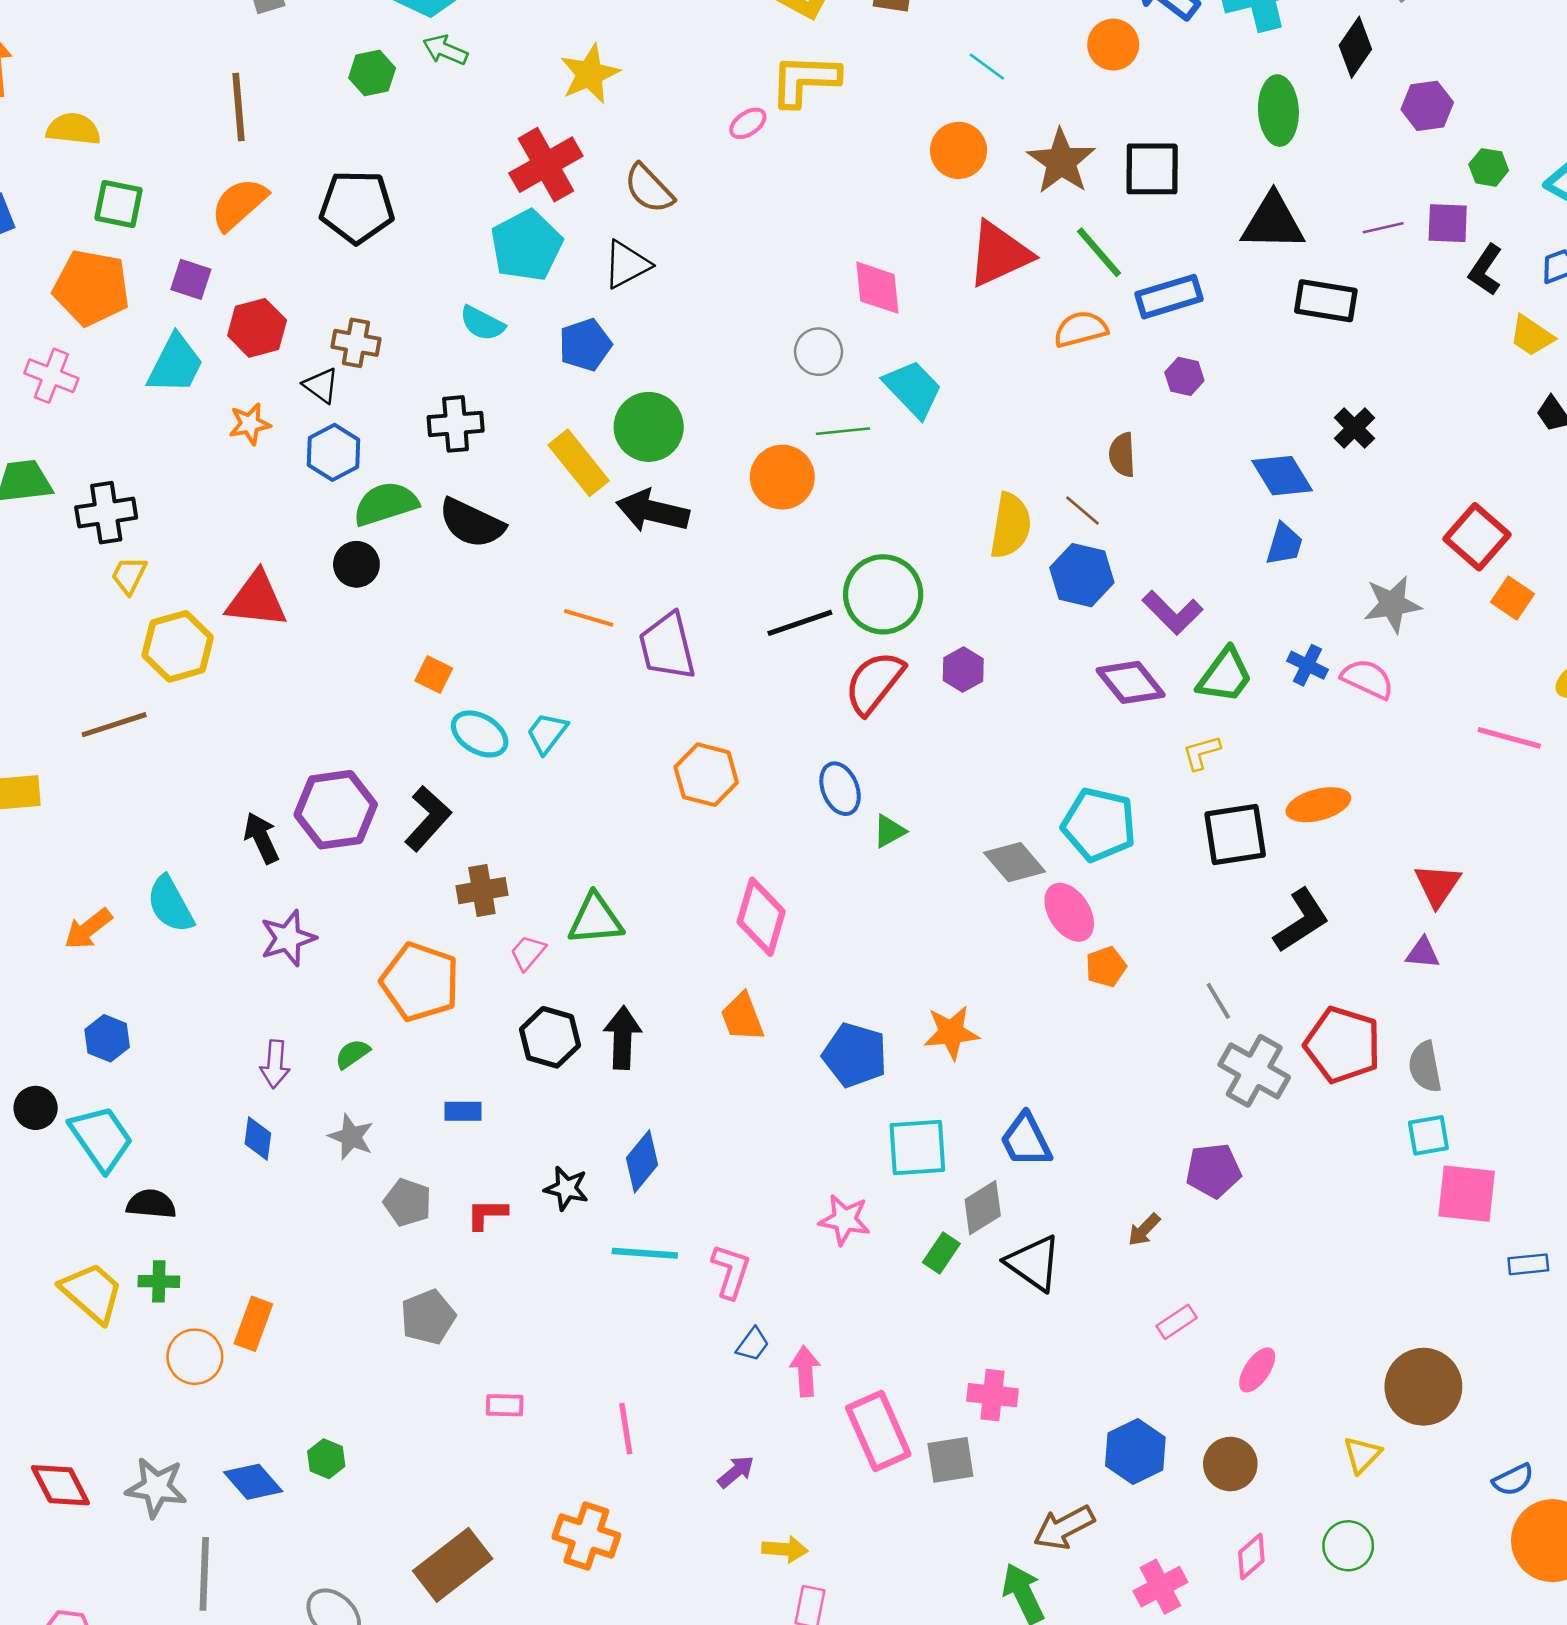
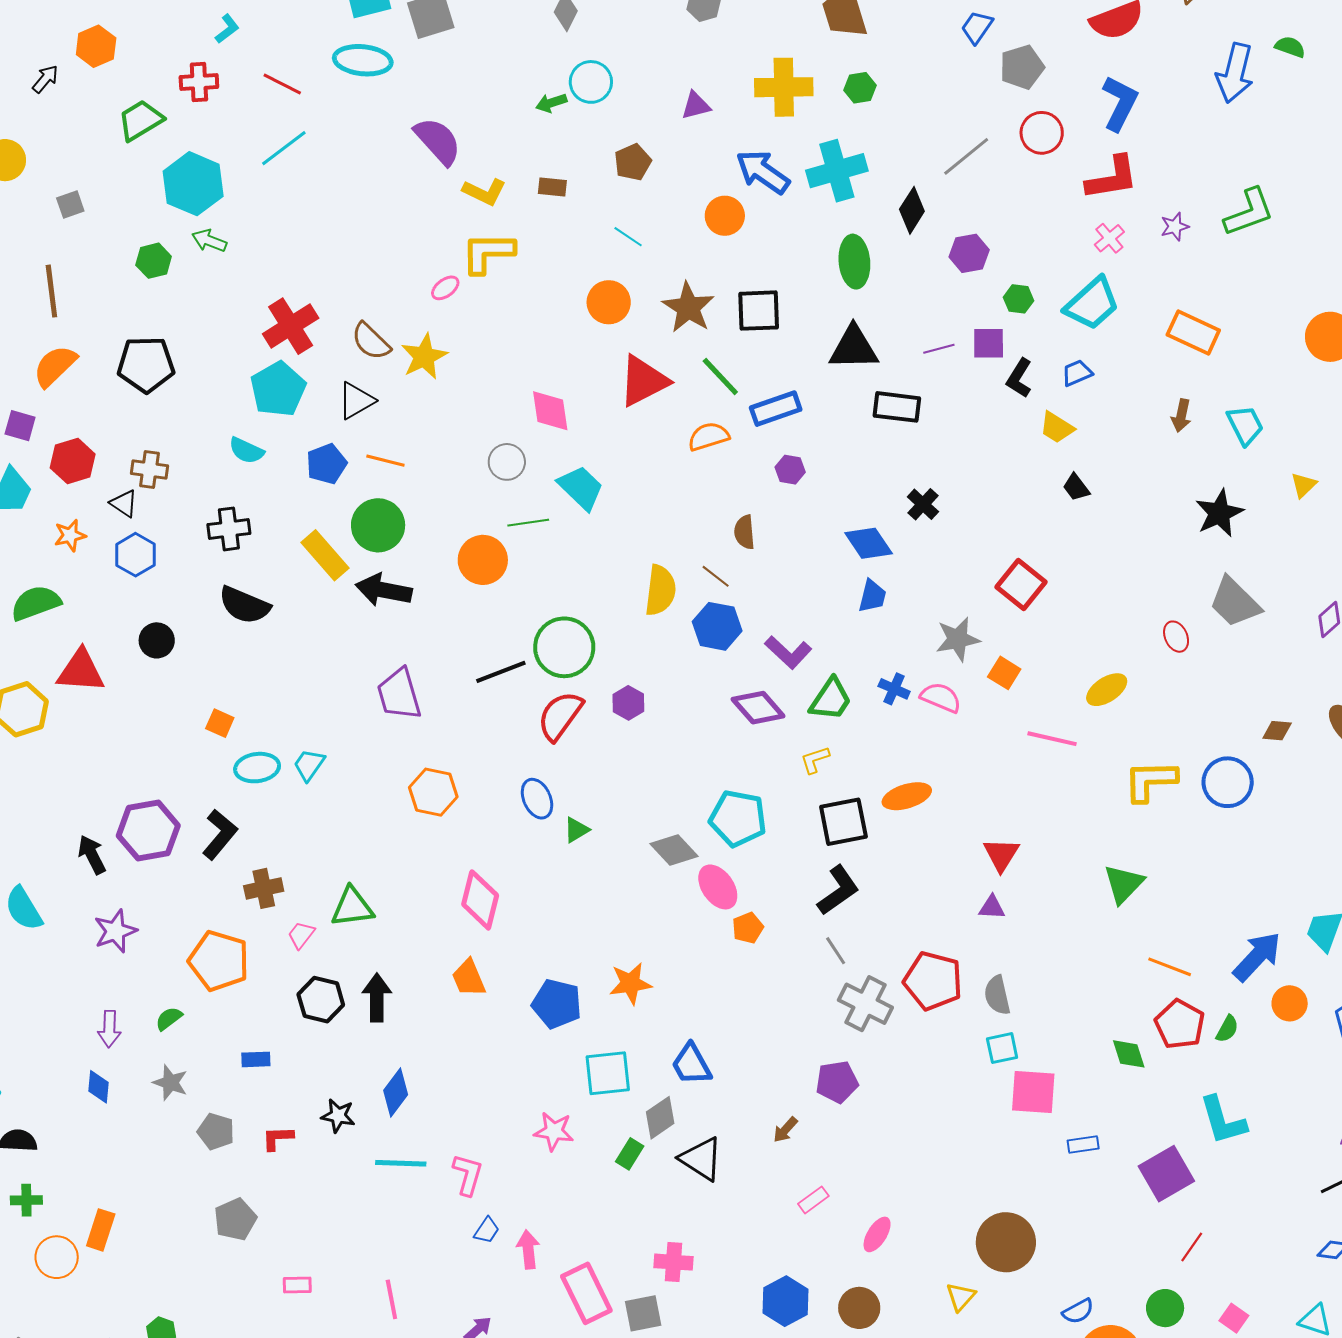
yellow star: (590, 74) -> (424, 357), moved
green semicircle: (386, 504) -> (36, 603), moved
orange square: (1513, 598) -> (1004, 673), moved
orange line: (589, 618) -> (385, 461), moved
cyan ellipse: (480, 734) -> (257, 768), turned -36
black L-shape: (1301, 920) -> (838, 890), moved

